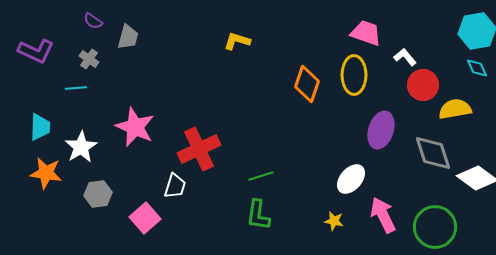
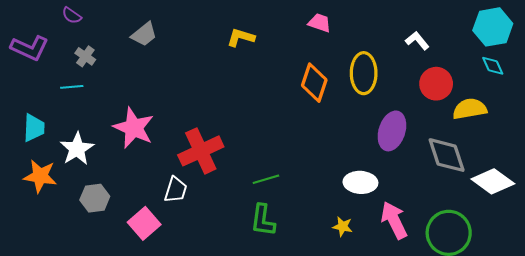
purple semicircle: (93, 21) -> (72, 15), moved
pink trapezoid: (366, 33) -> (320, 23), moved, size x0.7
gray trapezoid: (128, 37) -> (144, 34), moved, turned 36
white L-shape: (405, 57) -> (417, 41), moved
white ellipse: (351, 179) -> (360, 182), turned 52

